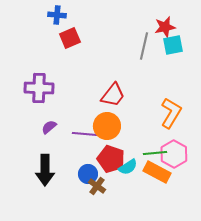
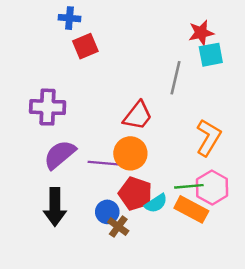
gray line: (144, 46) -> (176, 78), moved
purple semicircle: (49, 127) -> (60, 155), size x1.8

